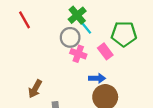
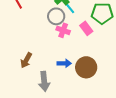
blue arrow: (97, 78) -> (64, 63), moved

